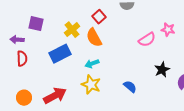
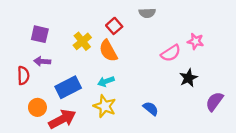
purple arrow: (17, 40) -> (42, 61), moved
blue rectangle: (60, 54) -> (68, 87), moved
black star: (162, 70) -> (188, 78), moved
orange circle: (24, 98) -> (37, 107), moved

